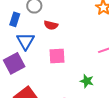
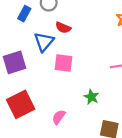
blue triangle: (25, 41) -> (44, 42), moved

